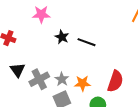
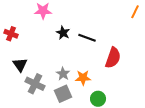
gray cross: (39, 79) -> (35, 84), moved, turned -36
red semicircle: (115, 81) -> (113, 58), moved

